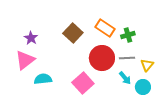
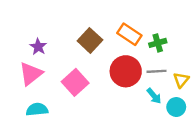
cyan semicircle: (43, 79) -> (37, 109), moved
pink square: (83, 83) -> (75, 82), moved

